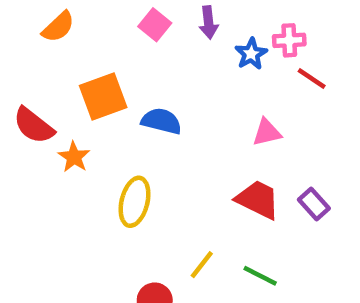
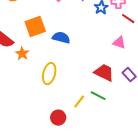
pink triangle: (267, 132) -> (119, 43), moved, turned 32
green line: (260, 276) -> (98, 96), moved

